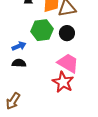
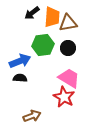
blue arrow: (19, 46) -> (20, 61), size x1.5
brown arrow: (13, 101) -> (32, 116), moved, turned -144

